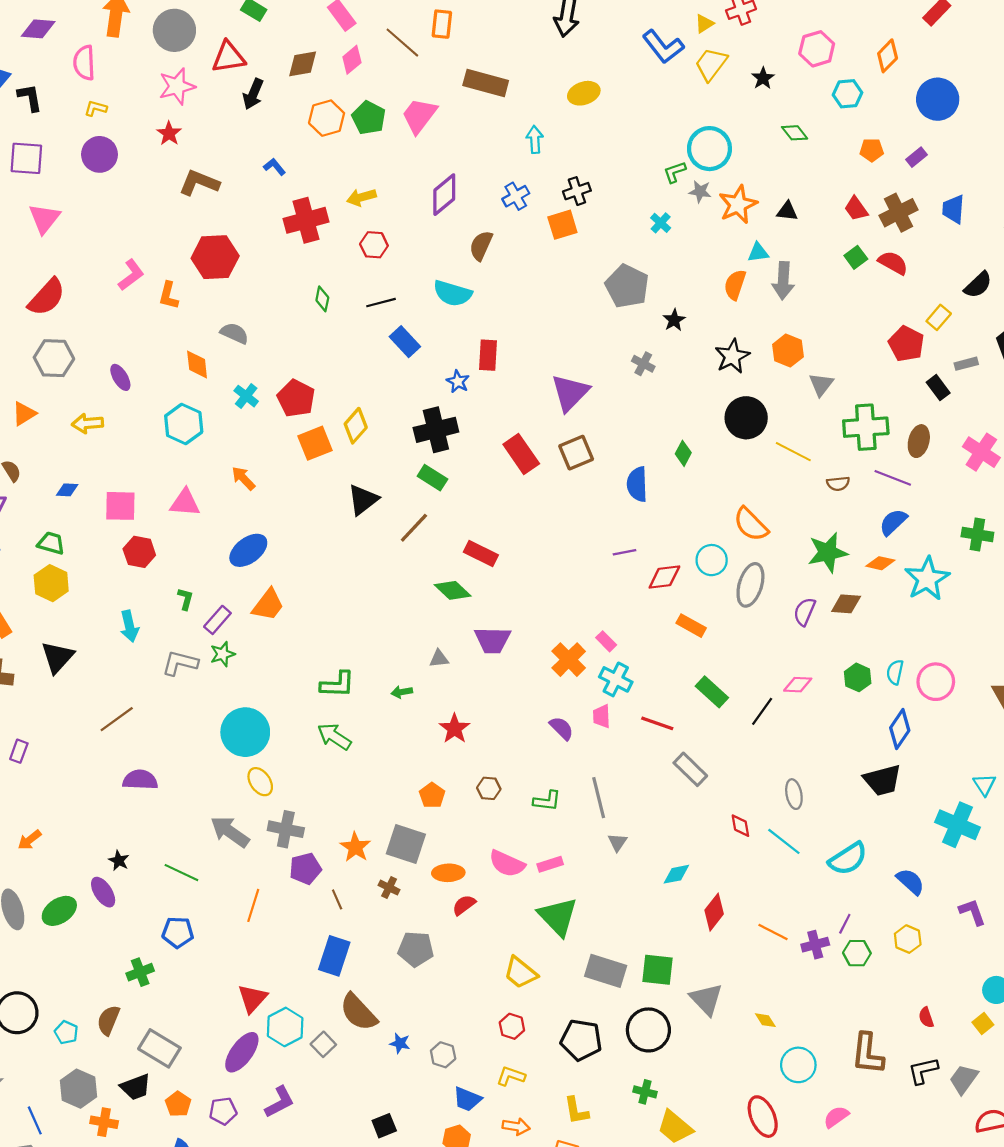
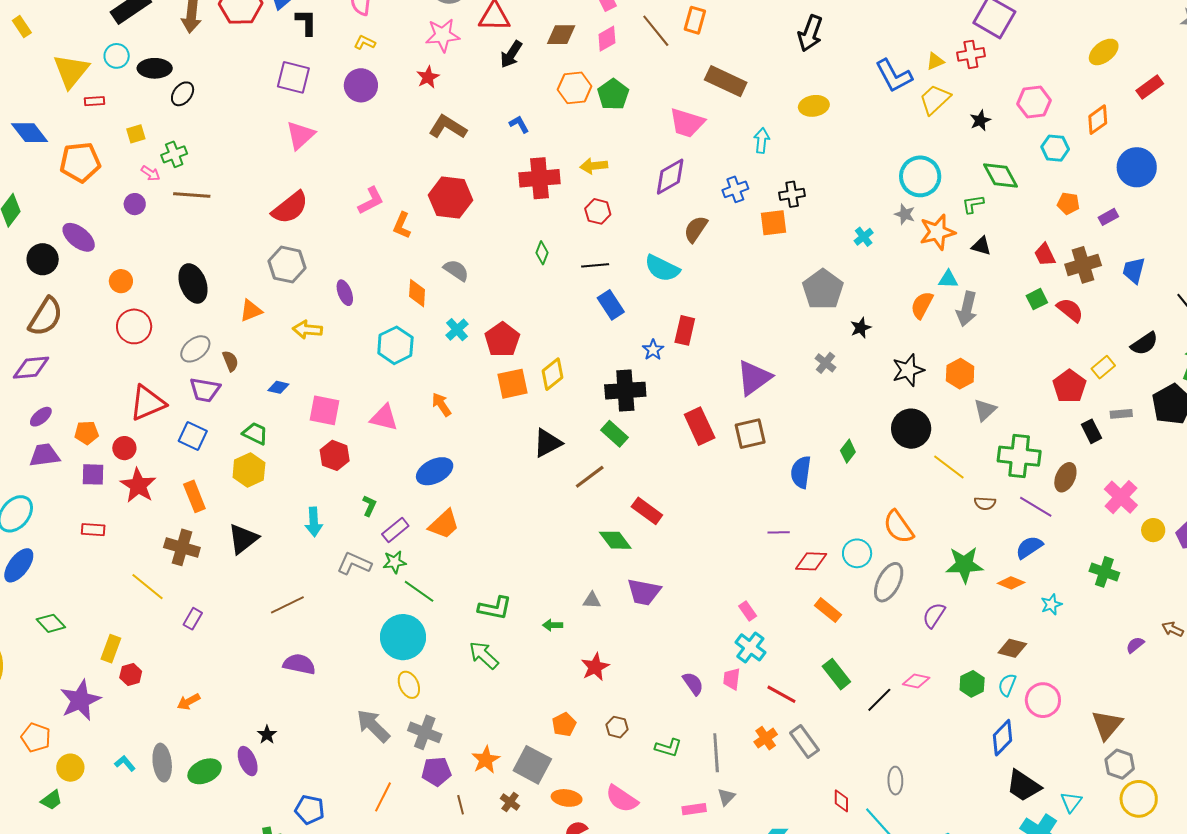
pink trapezoid: (419, 116) -> (687, 123), moved, turned -120
green diamond: (795, 133) -> (1001, 175), size x1.5
green L-shape: (675, 172) -> (973, 204), moved
cyan star: (927, 579) -> (1051, 604), size x0.5
brown diamond: (846, 604) -> (1012, 648), moved
orange cross: (569, 660) -> (766, 738), moved, size x0.7
black trapezoid: (882, 780) -> (1023, 786), moved, turned 39
pink rectangle: (550, 864) -> (694, 809), moved
green line: (181, 873) -> (419, 591), moved

